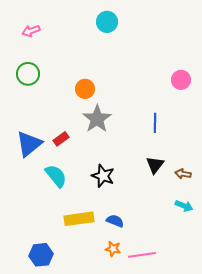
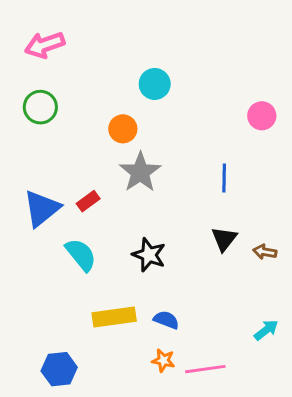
cyan circle: (107, 22) -> (155, 84), moved
pink arrow: (31, 31) -> (45, 45), size x1.5
cyan arrow: (184, 206) -> (266, 330), moved, turned -60

